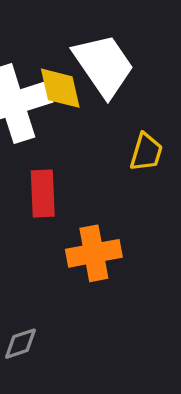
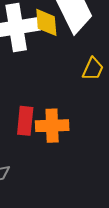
red rectangle: (43, 194) -> (25, 121), moved

